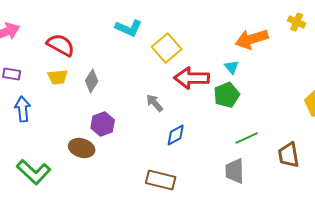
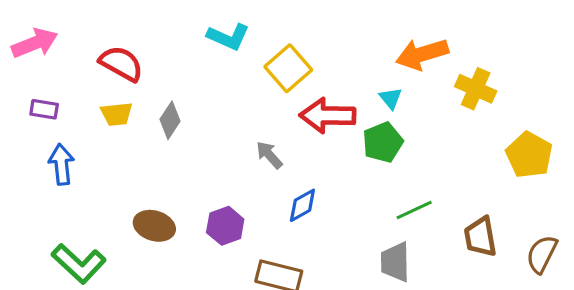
yellow cross: (297, 22) -> (476, 89), moved, size x1.4
purple hexagon: (103, 124) -> (225, 226), moved

